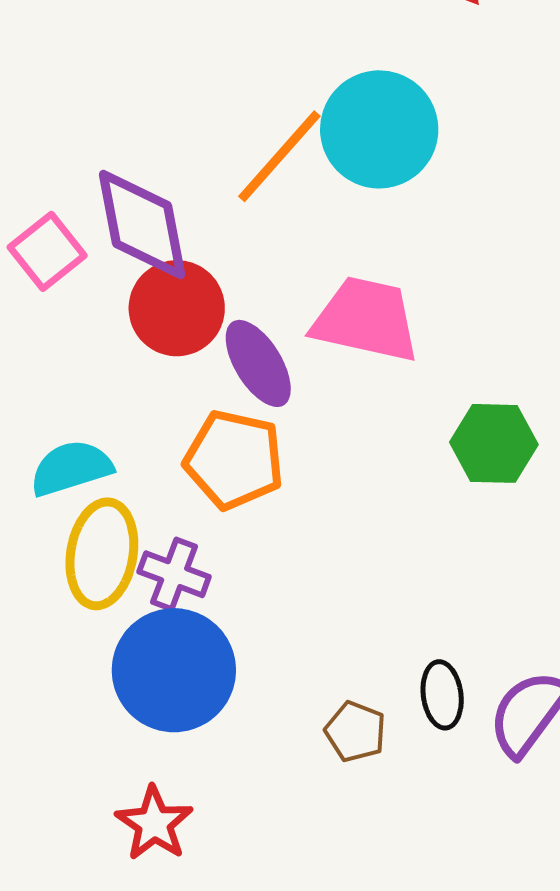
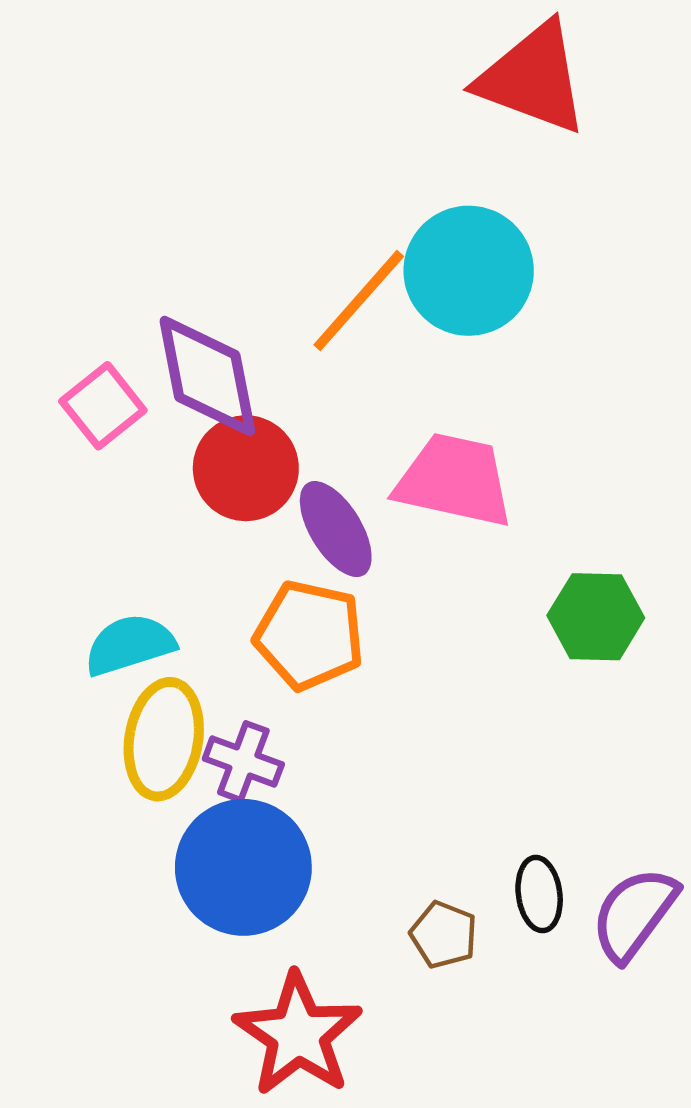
red star: (154, 823) -> (298, 1034), moved, size x1.5

